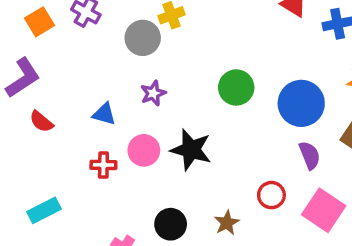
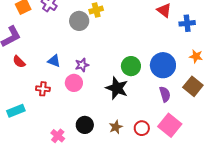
green circle: (236, 87) -> (131, 66), moved
purple star: (153, 93) -> (82, 65), moved
black star: (191, 150) -> (117, 88), moved
red cross: (103, 165) -> (43, 89), moved
red circle: (271, 195) -> (142, 128), moved

